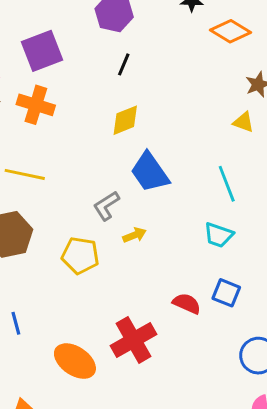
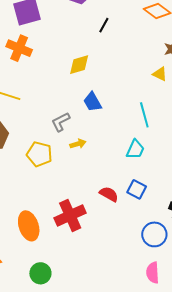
black line: (124, 64) -> (104, 25), moved
blue trapezoid: (150, 172) -> (92, 102), size x0.7
cyan trapezoid: (219, 235) -> (135, 149), turned -90
orange ellipse: (75, 361) -> (29, 226), turned 32

